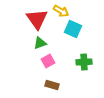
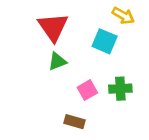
yellow arrow: (61, 11) -> (123, 16), moved
pink square: (48, 61) -> (87, 90), moved

